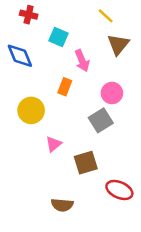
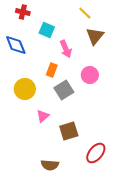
gray square: (101, 120) -> (64, 90), moved
red ellipse: (119, 190) -> (96, 153), turned -75

